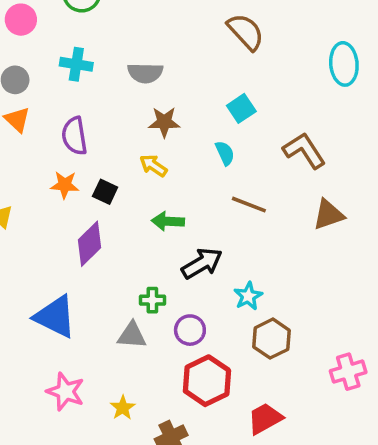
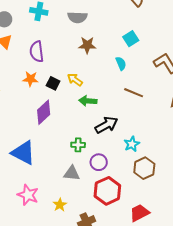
yellow arrow: (153, 166) -> (75, 80), moved
gray triangle: (132, 335) -> (72, 173), moved

